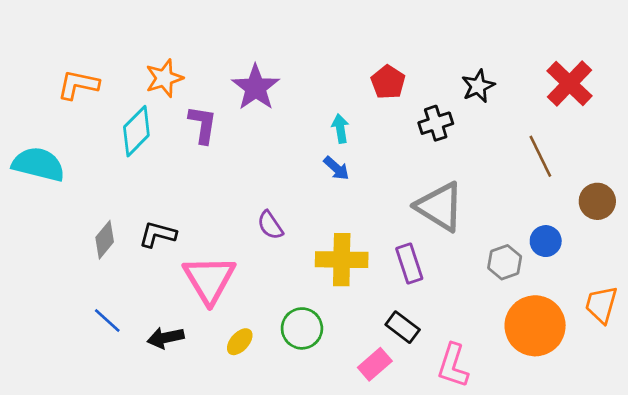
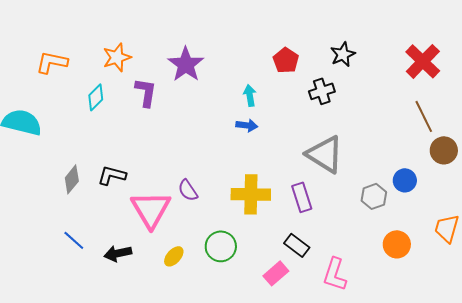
black star: (478, 86) -> (343, 54), moved
cyan diamond: (136, 131) -> (96, 97), size x0.7
brown line: (540, 156) -> (424, 116), moved
blue arrow: (336, 168) -> (247, 125), turned -35
purple semicircle: (270, 225) -> (188, 190), moved
orange circle: (535, 326) -> (397, 244), size x0.6

